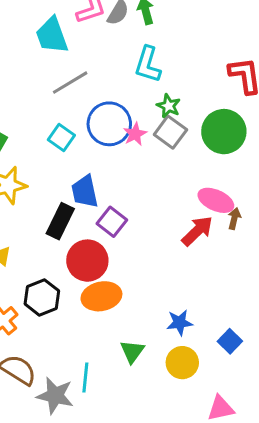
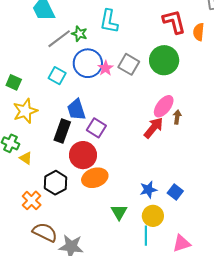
green star: (169, 106) -> (79, 34), moved
pink ellipse: (216, 200) -> (164, 106), turned -70
blue square: (230, 341) -> (175, 192), moved
cyan line: (85, 378) -> (146, 236), moved

